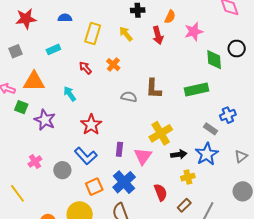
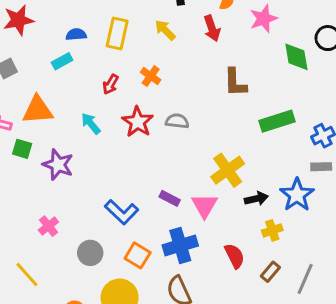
blue semicircle: (65, 18) -> (76, 34), moved
red arrow: (85, 68) -> (111, 84), turned -104
brown L-shape: (153, 89) -> (235, 83), moved
green rectangle: (197, 90) -> (277, 121), moved
red star: (91, 125) -> (138, 122), moved
gray rectangle: (211, 129) -> (321, 167), moved, turned -32
purple rectangle: (119, 149) -> (170, 198), turned -64
gray circle: (62, 170) -> (90, 253), moved
blue cross: (124, 182) -> (180, 245), turned 30
orange square: (94, 187) -> (138, 255), turned -30

